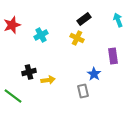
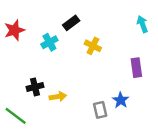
black rectangle: (84, 19) -> (71, 23), moved
blue star: (94, 74) -> (121, 100), moved

